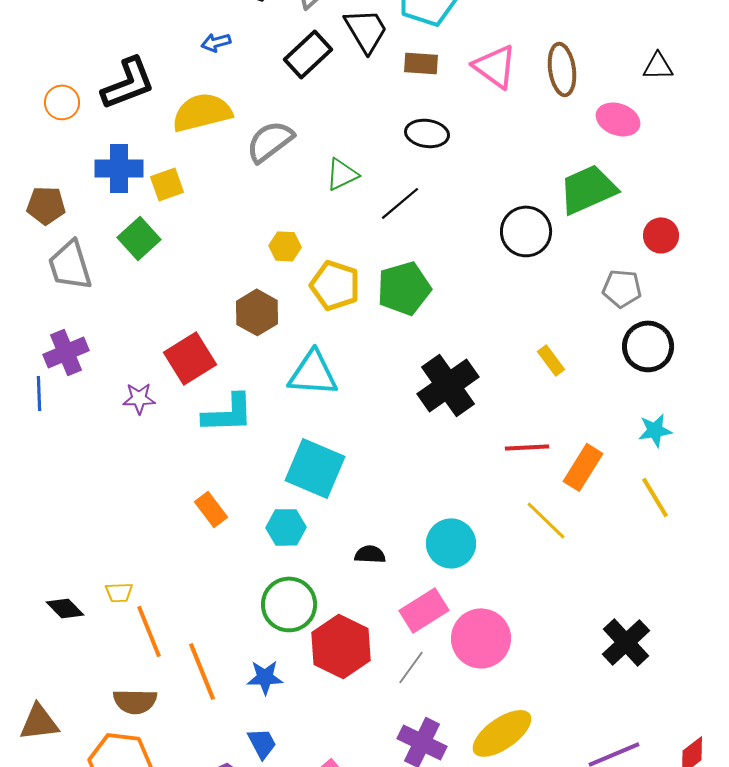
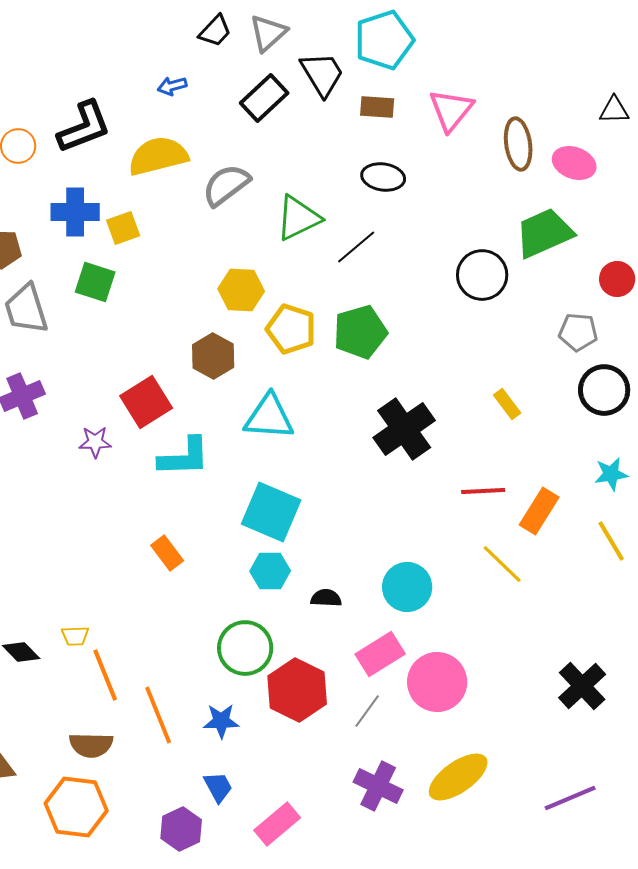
pink triangle: (495, 66) -> (451, 110), turned 33
brown ellipse: (562, 69) -> (518, 144), moved
green triangle: (342, 174) -> (298, 218), size x1.4
green square: (139, 238) -> (95, 282), turned -30
yellow hexagon: (285, 246) -> (241, 290), size x1.4
cyan hexagon: (286, 527) -> (270, 571), moved

